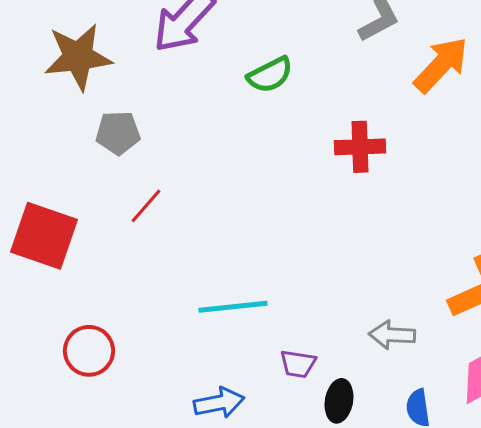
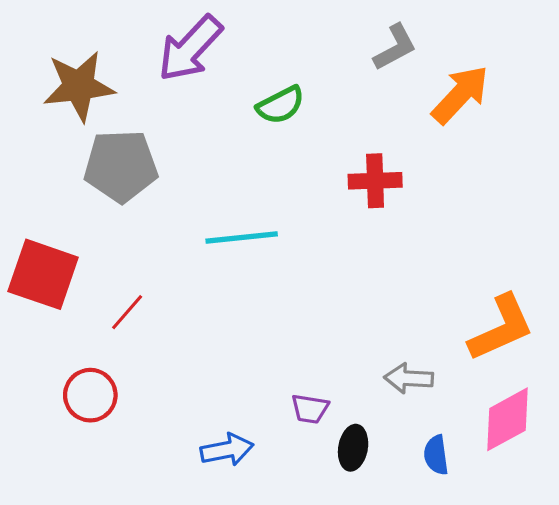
gray pentagon: (118, 133) -> (121, 166), size x1.6
red line: (146, 206) -> (127, 312), moved
cyan line: (233, 307) -> (242, 238), moved

